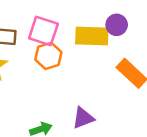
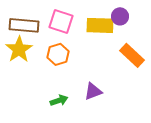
orange hexagon: (48, 56) -> (58, 54), moved

